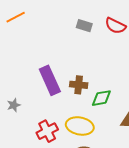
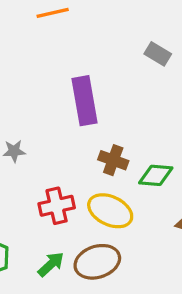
purple rectangle: (50, 80) -> (84, 101), moved
brown cross: (79, 85) -> (113, 160), moved

